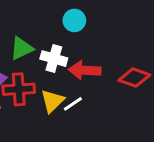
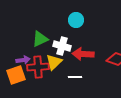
yellow triangle: (52, 101) -> (54, 62), moved
white line: (73, 104) -> (75, 77), turned 32

